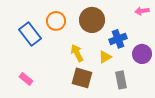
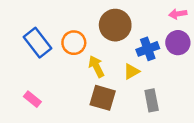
orange circle: (56, 21) -> (74, 43), moved
purple circle: (142, 54) -> (178, 43), moved

